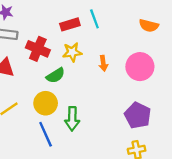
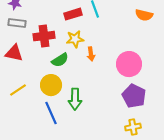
red cross: (38, 49) -> (44, 36), turned -30
orange arrow: (103, 63) -> (91, 54), moved
pink circle: (140, 67) -> (129, 64), moved

